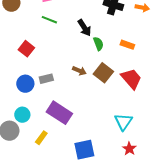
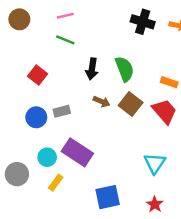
black arrow: (84, 28) -> (92, 69), moved, turned 42
green semicircle: (98, 44) -> (125, 69), size x1.5
orange rectangle: (127, 45) -> (169, 82), moved
cyan circle: (22, 115) -> (47, 157), moved
red star: (129, 149) -> (155, 204), moved

